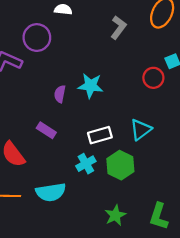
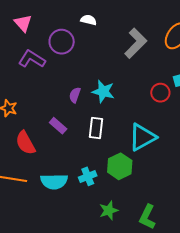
gray L-shape: (118, 28) -> (136, 43), size x1.4
cyan triangle: (141, 130) -> (142, 137), size x1.4
white rectangle: (100, 135) -> (96, 128), moved, turned -75
cyan cross: (86, 164) -> (88, 176), moved

